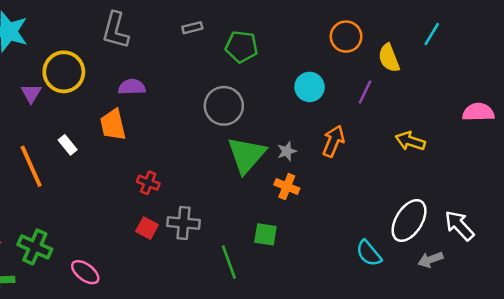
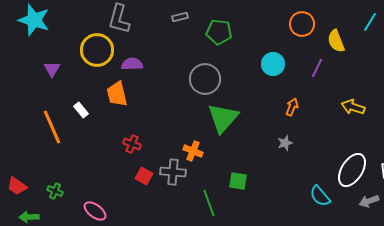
yellow circle: (64, 72) -> (97, 50), moved
orange arrow: (333, 141) -> (292, 107), size x0.7
gray star: (287, 151) -> (285, 143), moved
red cross: (148, 183) -> (132, 144), moved
orange cross: (287, 186) -> (193, 151), moved
green cross: (35, 247) -> (55, 191), size x0.6

